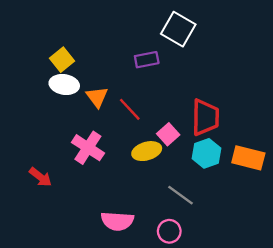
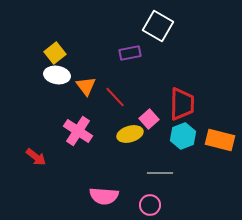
gray line: (181, 195) -> (160, 173), turned -35

